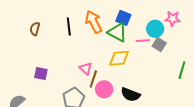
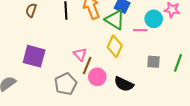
gray square: (159, 45) -> (154, 62), moved, turned -32
yellow diamond: (119, 58) -> (115, 46), turned -65
purple square: (41, 73) -> (34, 56), size x1.6

